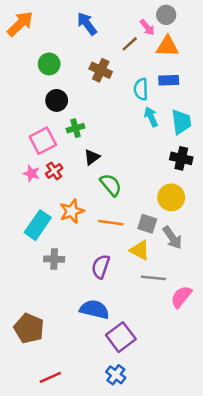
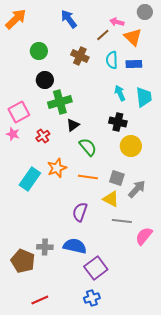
gray circle: (166, 15) -> (145, 12), moved
pink arrow: (147, 27) -> (117, 22), turned 144
orange triangle: (167, 46) -> (133, 37), turned 42
cyan semicircle: (141, 89) -> (112, 60), moved
green cross: (76, 128) -> (60, 102), size x1.6
pink square: (43, 141) -> (19, 112), moved
black cross: (181, 158) -> (118, 122), moved
pink star: (31, 173) -> (13, 134), moved
yellow circle: (171, 197) -> (131, 146), moved
gray arrow: (172, 238) -> (137, 189), turned -102
gray cross: (54, 259) -> (45, 247), moved
blue cross: (116, 375) -> (92, 298), turned 35

